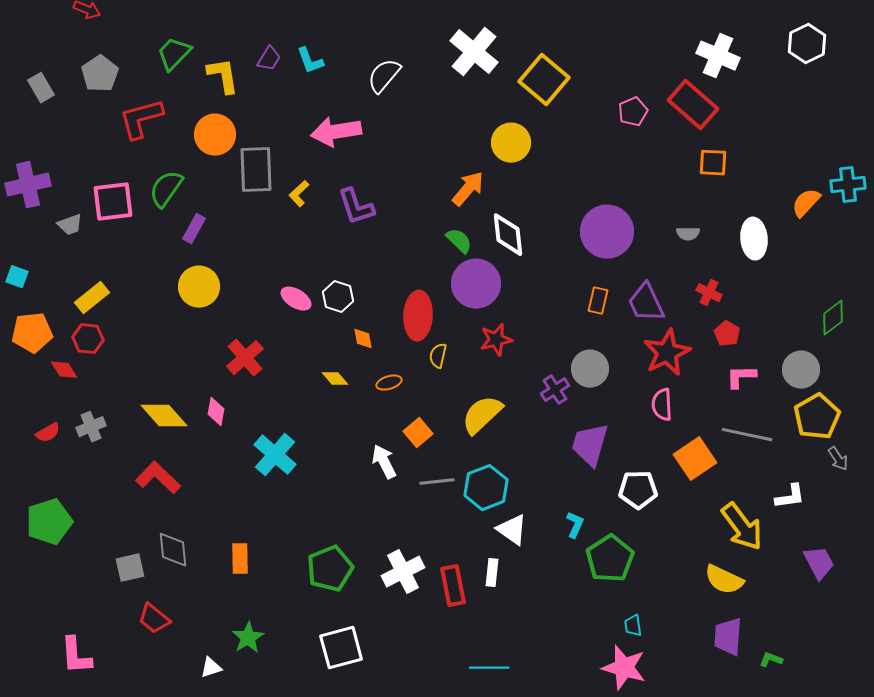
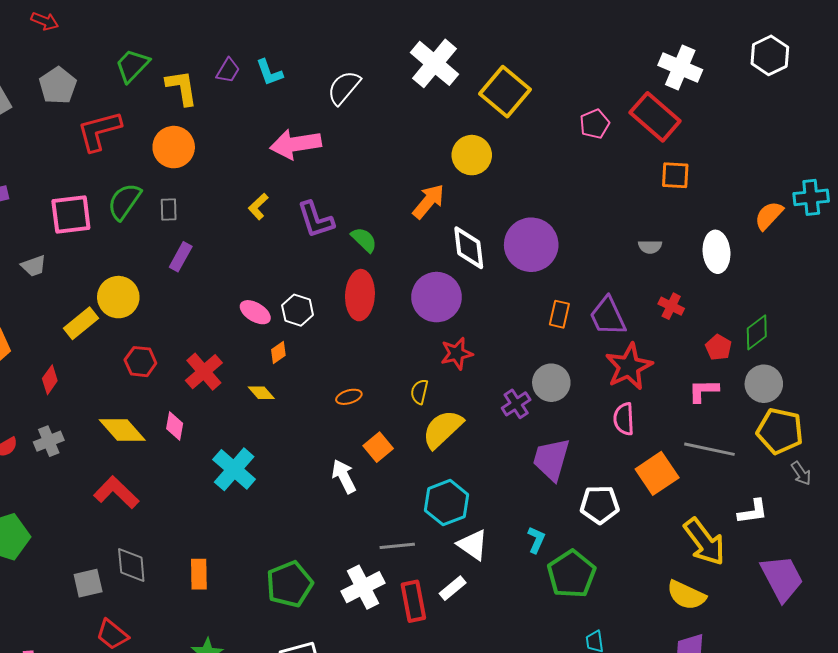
gray rectangle: (256, 170) -> (169, 209), moved, size x0.5
gray trapezoid: (70, 225) -> (34, 266), moved
purple rectangle: (194, 229) -> (181, 257), moved
purple circle: (607, 232) -> (531, 245), moved
green semicircle: (459, 241) -> (364, 240), moved
yellow circle: (199, 287) -> (118, 297), moved
yellow rectangle: (92, 298) -> (81, 323), moved
red ellipse: (418, 316) -> (360, 295), moved
green diamond: (833, 318) -> (757, 332), moved
red pentagon: (727, 334) -> (719, 347), moved
red hexagon: (88, 339) -> (140, 362), moved
orange diamond: (363, 339) -> (278, 352), moved, turned 65
yellow semicircle: (438, 356) -> (419, 392), moved
red diamond: (64, 370) -> (50, 380), moved, turned 68
yellow diamond: (335, 379) -> (261, 393), moved
yellow pentagon: (817, 417) -> (780, 431), turned -30
gray line: (437, 482) -> (397, 546), moved
purple trapezoid: (819, 563) -> (782, 578), size x1.4
white rectangle: (492, 573) -> (453, 588), turned 44

